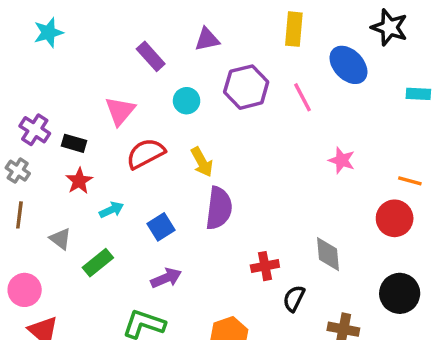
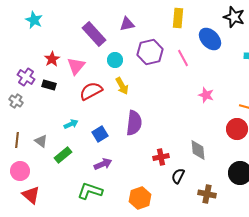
cyan star: (48, 32) -> (34, 20), turned -30
purple rectangle: (151, 56) -> (94, 34), size x1.4
yellow arrow: (202, 162) -> (122, 86), moved
red star: (79, 181) -> (52, 59), moved
brown line: (19, 215) -> (17, 140), moved

